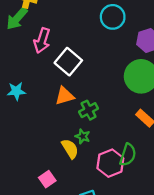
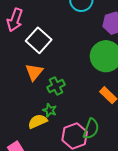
orange triangle: (65, 96) -> (34, 72), turned -36
yellow semicircle: (70, 149) -> (38, 121), turned -84

